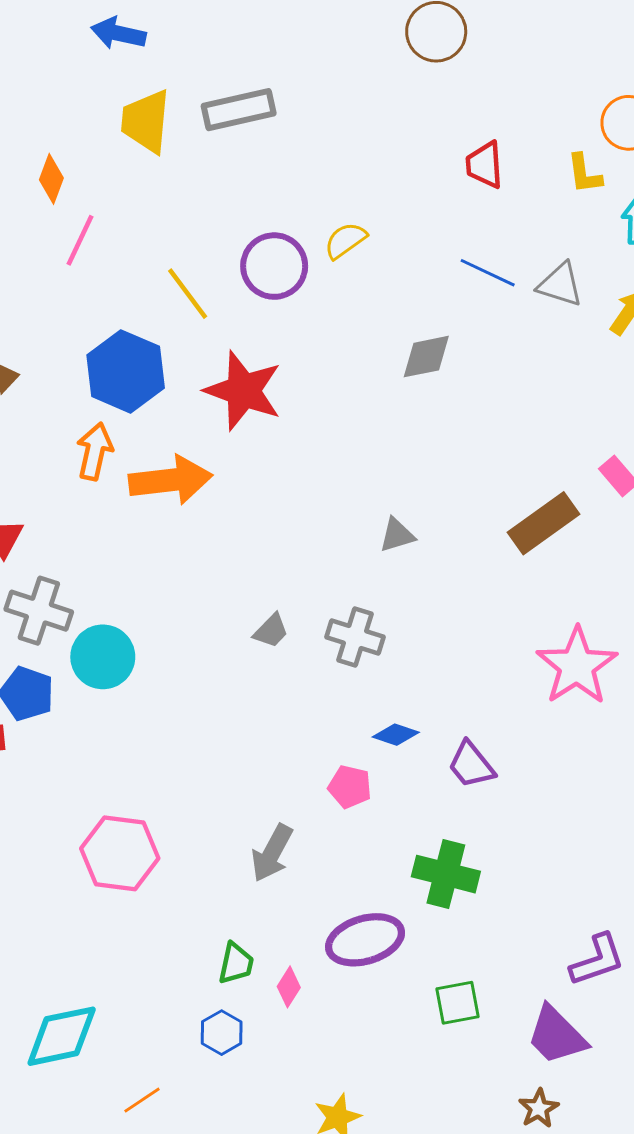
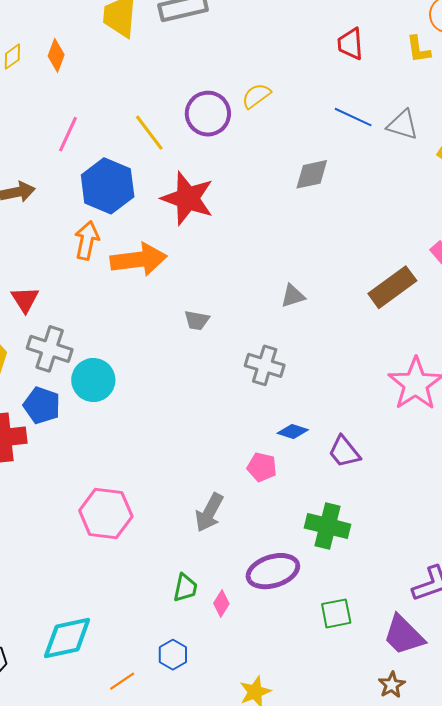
pink line: (80, 240) -> (68, 134), moved
gray trapezoid: (271, 631) -> (197, 320), moved, turned 56
blue hexagon: (222, 1033) -> (173, 655), moved

